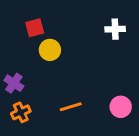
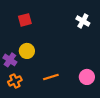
white cross: (115, 29) -> (83, 21), turned 32
yellow circle: (50, 50) -> (27, 51), moved

